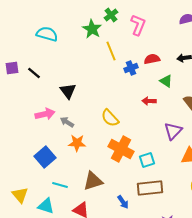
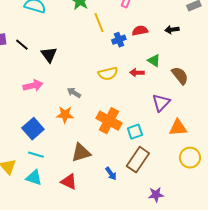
green triangle: (166, 81) -> (154, 61), moved
black triangle: (68, 91) -> (49, 55), moved
yellow semicircle: (110, 118) -> (108, 74), moved, turned -60
gray arrow: (67, 122) -> (74, 93), moved
cyan line: (60, 185) -> (36, 155), moved
brown rectangle: (150, 188) -> (138, 160), turned -50

